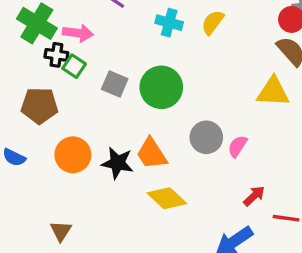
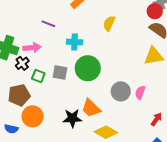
cyan cross: (169, 23) -> (75, 42), moved
black cross: (56, 55) -> (22, 63), turned -32
green square: (74, 66) -> (38, 76), moved
orange circle: (73, 155) -> (33, 116), moved

